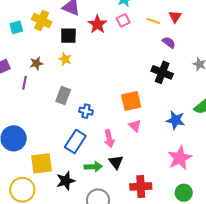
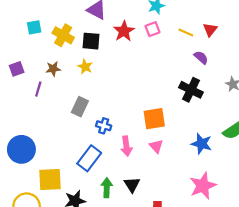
yellow cross: (42, 20) -> (63, 35), moved
pink arrow: (109, 139) -> (126, 146), moved
green arrow: (93, 167) -> (107, 188), turned -90

